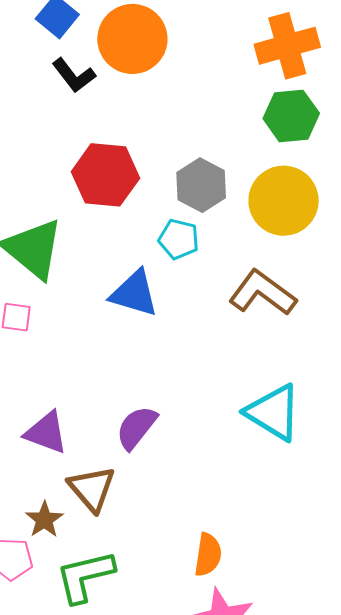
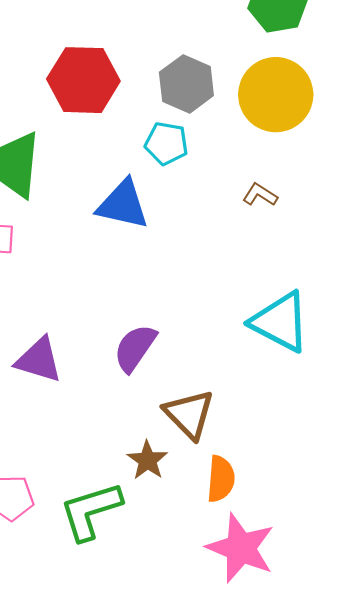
brown L-shape: (262, 293) -> (260, 195), size x0.5
brown triangle: (92, 489) -> (189, 414), moved
brown star: (44, 520) -> (147, 460), moved

